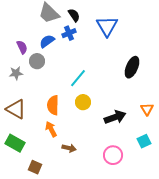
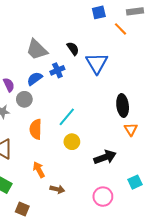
black semicircle: (74, 15) -> (73, 49), moved
black ellipse: (132, 67) -> (123, 106), turned -30
orange semicircle: (53, 105) -> (36, 129), moved
orange triangle: (147, 109) -> (131, 129), moved

